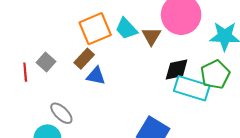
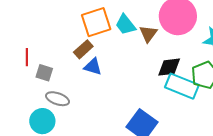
gray square: (46, 62) -> (44, 73), moved, turned -30
gray ellipse: (61, 113) -> (57, 99), turned -30

